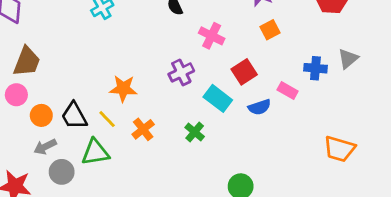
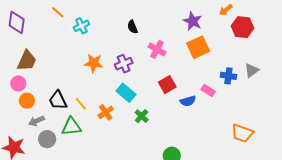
orange square: (270, 30) -> (198, 47), size x1.6
purple cross: (181, 72) -> (124, 64), moved
red square: (244, 72) -> (167, 85), moved
orange star: (123, 89) -> (94, 63), moved
cyan rectangle: (218, 98) -> (126, 93), moved
orange circle: (41, 115) -> (27, 101), moved

